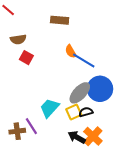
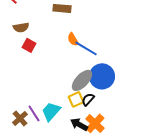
cyan trapezoid: (50, 108) -> (51, 111), moved
black semicircle: (86, 112) -> (88, 99), turned -32
brown cross: (17, 131) -> (20, 118), turned -35

